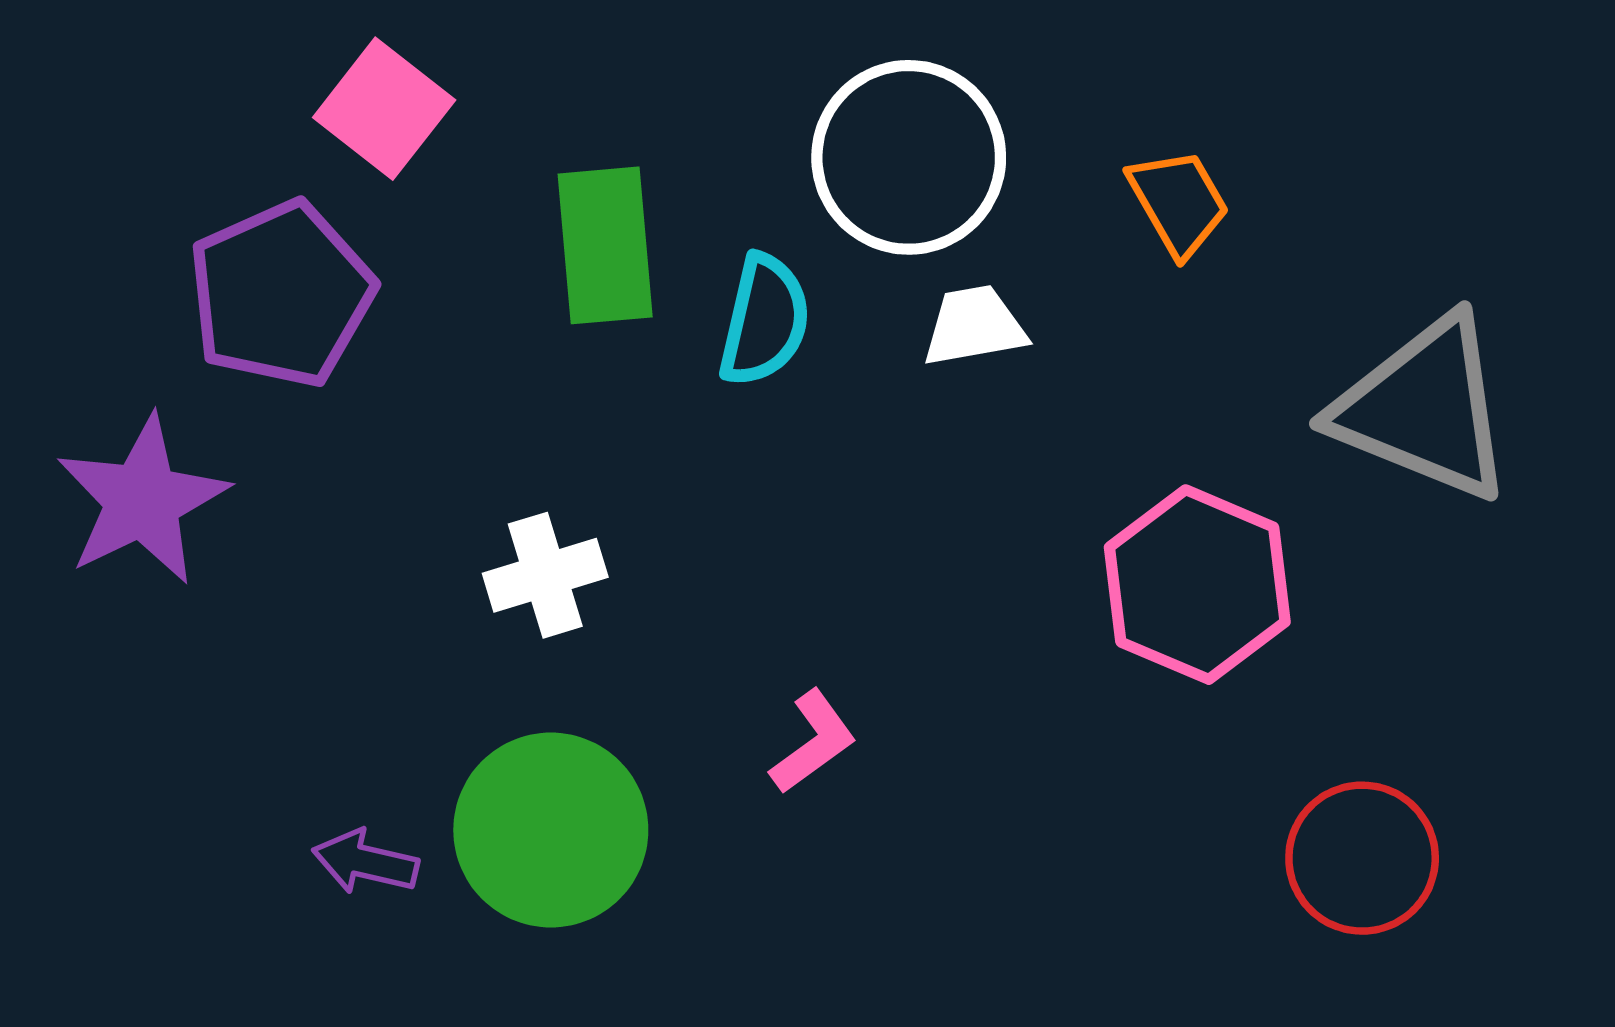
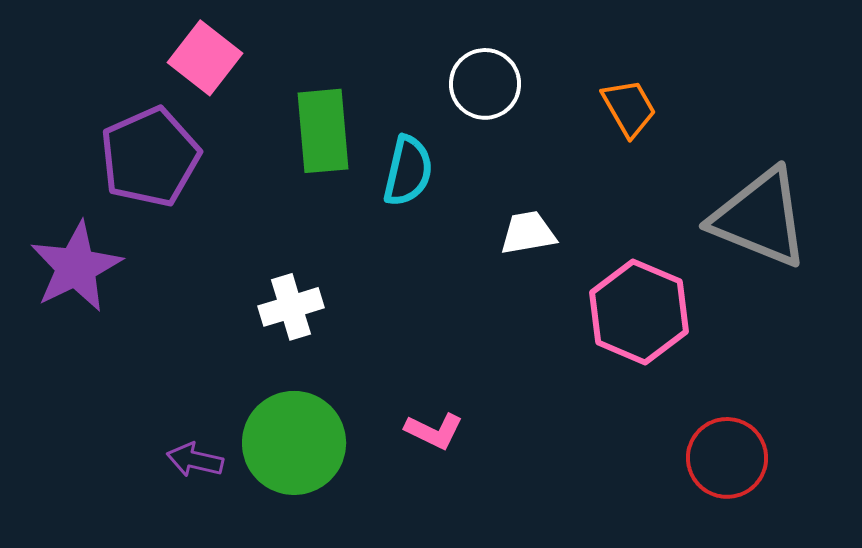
white circle: (909, 157) -> (485, 84), size x0.7
white trapezoid: (974, 326) -> (528, 233), moved
pink L-shape: (813, 742) -> (434, 431), moved, turned 62

